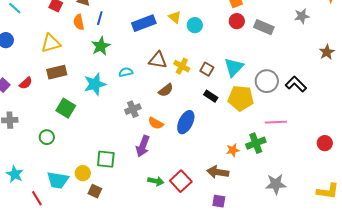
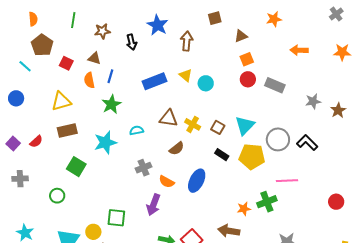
gray star: (302, 16) -> (313, 101), moved

